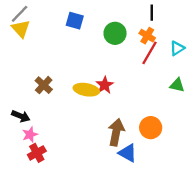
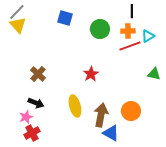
orange cross: (147, 36) -> (128, 31), turned -32
cyan triangle: (177, 48) -> (148, 36), moved
red line: (150, 53) -> (130, 46), turned 40
yellow ellipse: (86, 90) -> (75, 106), moved, turned 65
black arrow: (21, 116) -> (36, 103), moved

